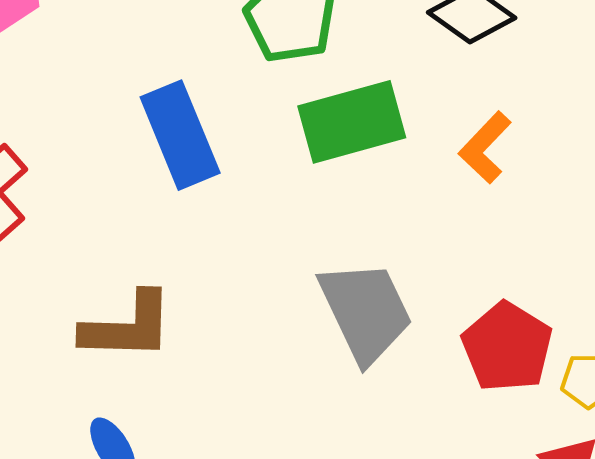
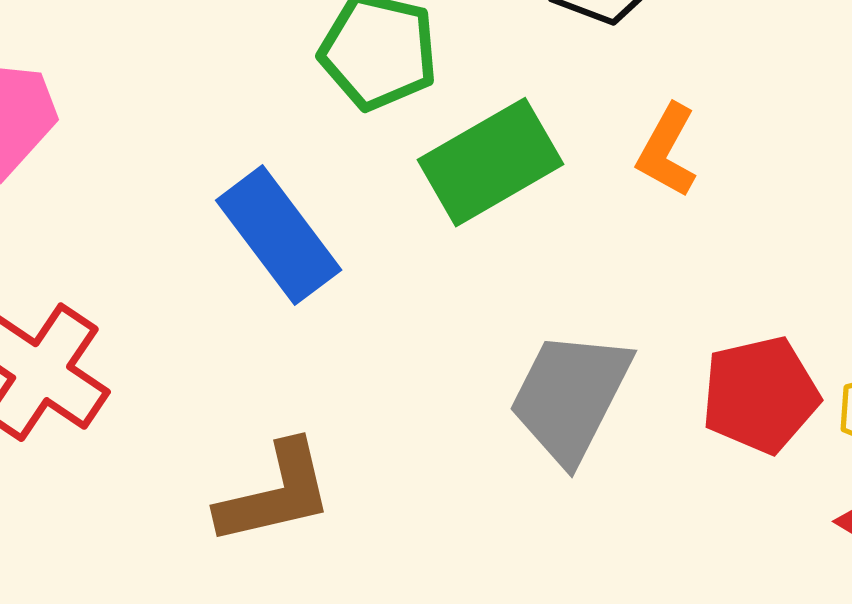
gray trapezoid: (366, 312) -> (570, 397), turned -113
red pentagon: (507, 347) -> (760, 395), turned -30

